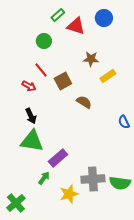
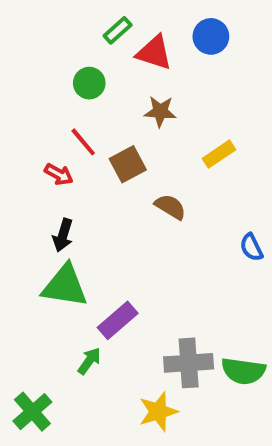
brown star: (91, 59) -> (160, 111), moved
black arrow: (31, 116) -> (63, 235), turned 42
yellow star: (69, 194) -> (158, 412), moved

